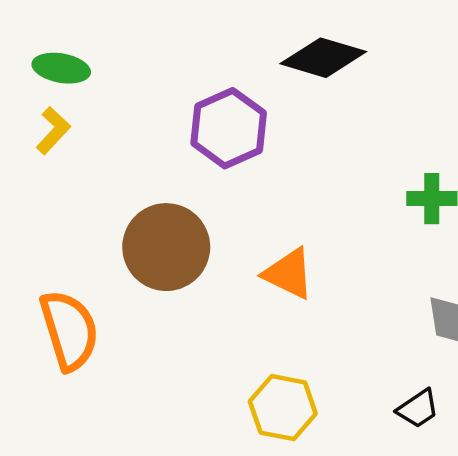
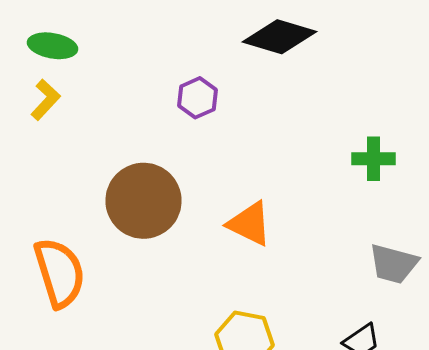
purple hexagon: (229, 128) -> (198, 98), size x0.6

